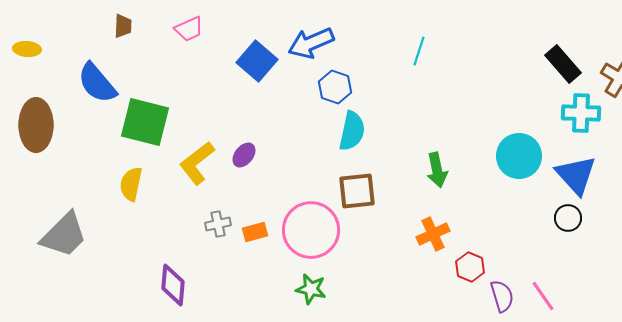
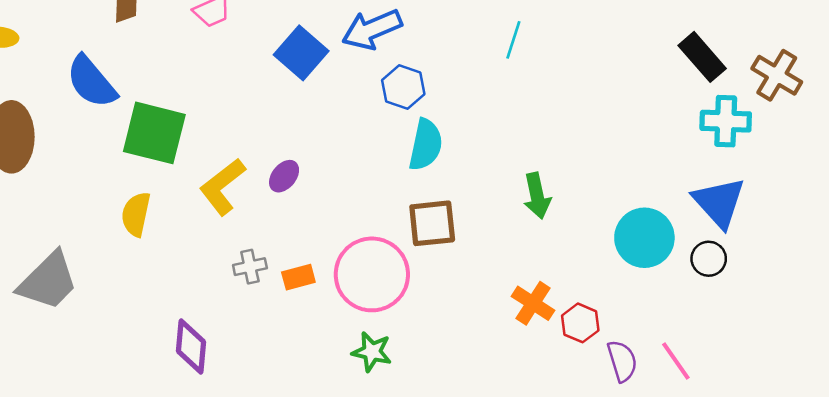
cyan circle: (519, 156) -> (644, 238), moved
orange cross: (433, 234) -> (533, 303), moved, turned -32

